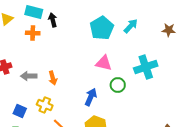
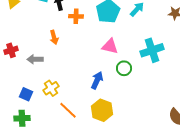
orange cross: (33, 33) -> (76, 16), moved
orange arrow: (53, 78) -> (54, 37), moved
yellow cross: (45, 105) -> (51, 88), turned 35

